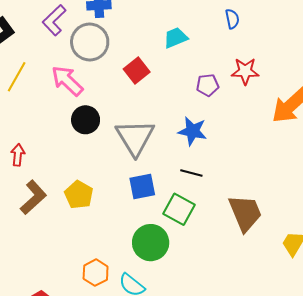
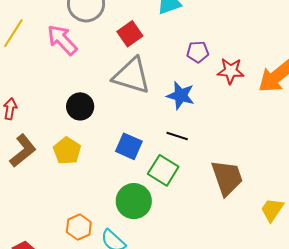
red star: (245, 71) -> (231, 71), moved
black circle: (86, 120) -> (80, 106), moved
gray triangle: (135, 137) -> (132, 76), moved, turned -45
blue square: (142, 186) -> (129, 146), turned 32

